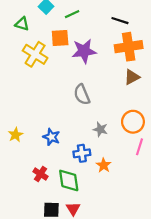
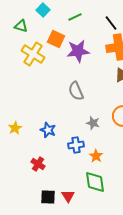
green line: (72, 14) -> (75, 17), moved
black line: (120, 21) -> (111, 23), turned 35
orange square: (60, 38) -> (56, 39), turned 30
green diamond: (69, 180) -> (95, 182), moved

